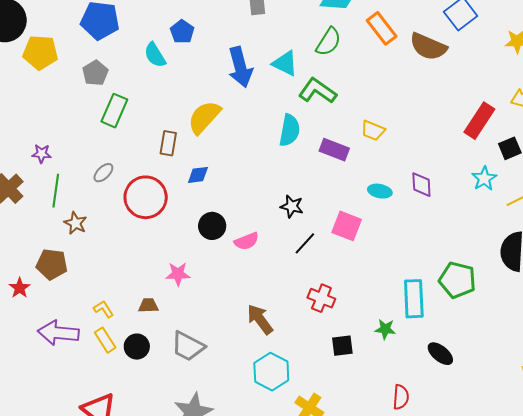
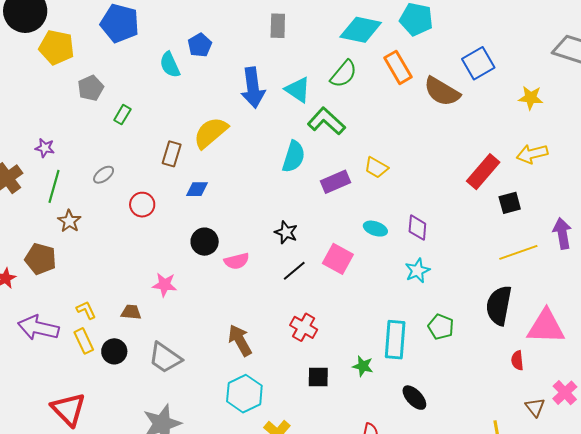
gray pentagon: (95, 73) -> (91, 88), moved
green rectangle: (114, 111) -> (122, 115), size x0.6
purple rectangle: (334, 150) -> (336, 182), turned -52
cyan star: (484, 178) -> (417, 271), moved
red circle: (146, 197) -> (142, 205), size x0.6
green pentagon: (457, 280) -> (441, 327), size x0.7

